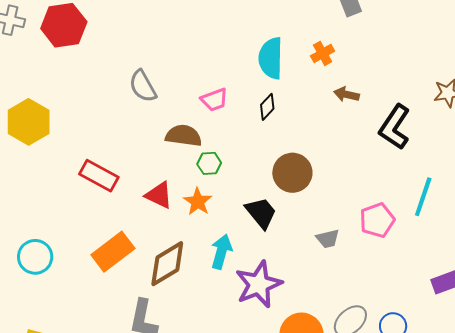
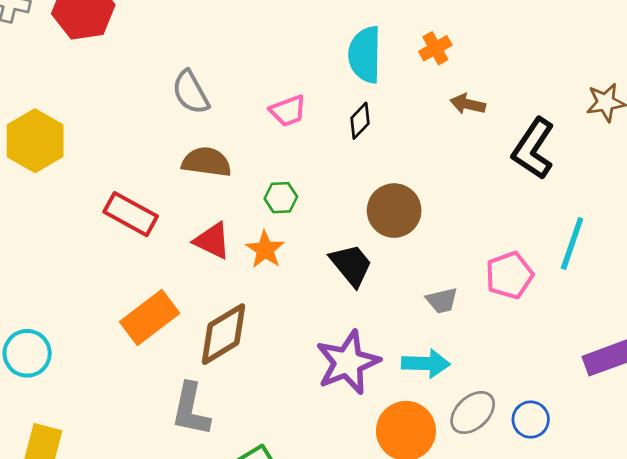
brown semicircle: (184, 136) -> (207, 162), moved
cyan arrow: (221, 252) -> (426, 363), moved, turned 76
cyan circle: (35, 257) -> (27, 353), moved

